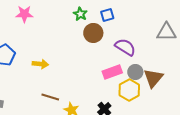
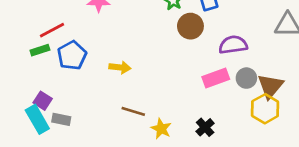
purple semicircle: (125, 47) -> (233, 45), turned -40
yellow hexagon: (129, 90) -> (265, 109), moved

